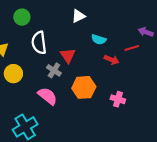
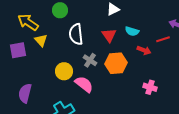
red triangle: (68, 55) -> (109, 35), moved
yellow circle: (13, 74) -> (64, 71), moved
orange hexagon: (84, 87) -> (116, 63), moved

